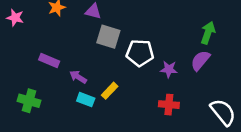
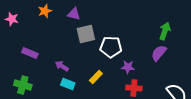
gray square: (108, 37) -> (86, 34), turned -30
purple rectangle: (49, 60) -> (30, 53), moved
purple star: (169, 69) -> (128, 67), moved
yellow rectangle: (110, 91) -> (96, 77), moved

